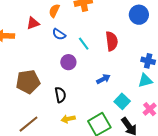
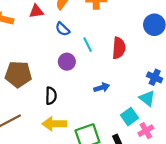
cyan triangle: (145, 81) -> (147, 98), turned 42
cyan square: (122, 101) -> (130, 117), moved
yellow arrow: (68, 119) -> (54, 124), size x1.5

